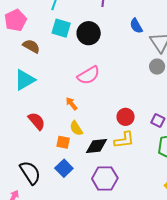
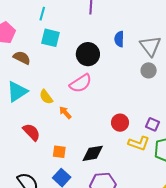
blue semicircle: (136, 26) -> (119, 39), moved, turned 35
black circle: (89, 33) -> (88, 54), moved
yellow semicircle: (76, 128) -> (46, 97), moved
yellow L-shape: (124, 140) -> (139, 143), moved, turned 30

